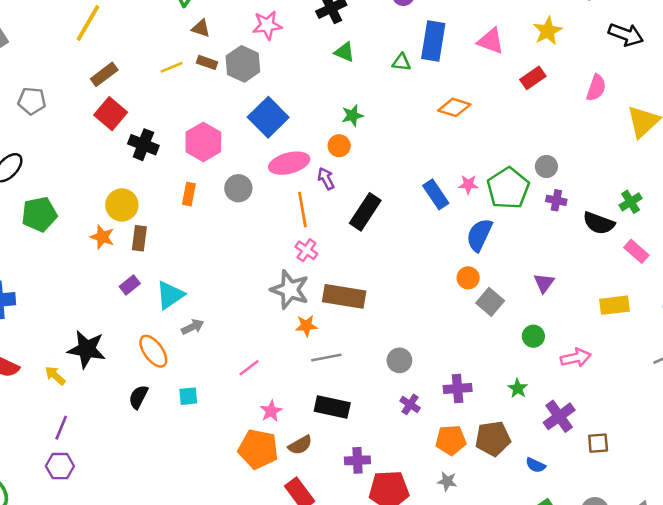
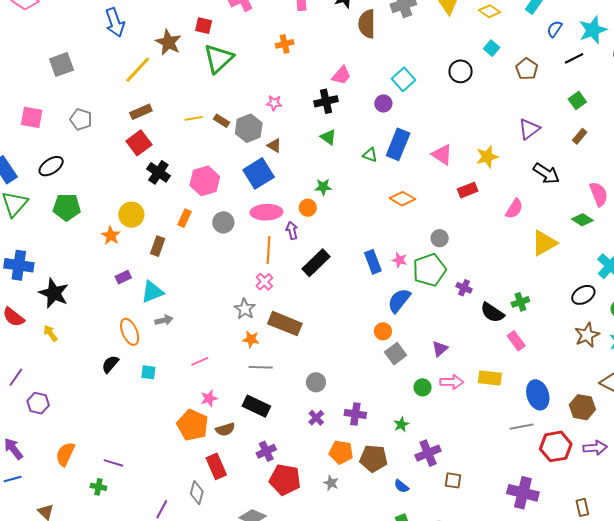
pink star: (267, 25) -> (274, 103), size x0.7
brown triangle: (201, 28) -> (274, 146), moved
gray circle: (546, 166) -> (440, 238), moved
brown rectangle: (139, 238) -> (158, 246), moved
gray star: (290, 290) -> (245, 309), size x0.7
black star: (87, 349) -> (54, 293), moved
pink arrow: (576, 358) -> (452, 382), moved
purple line: (61, 428) -> (16, 377), moved
purple cross: (357, 460) -> (266, 451), turned -36

